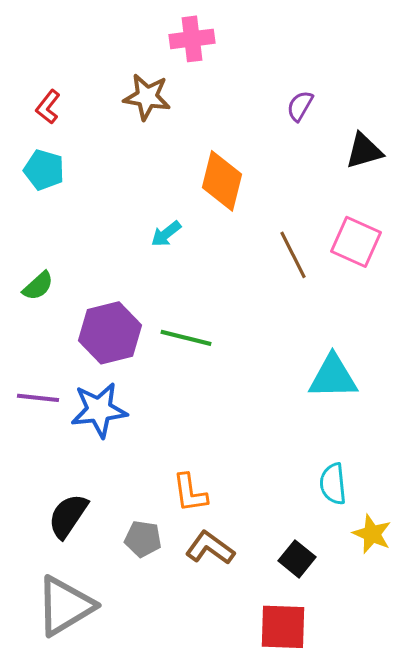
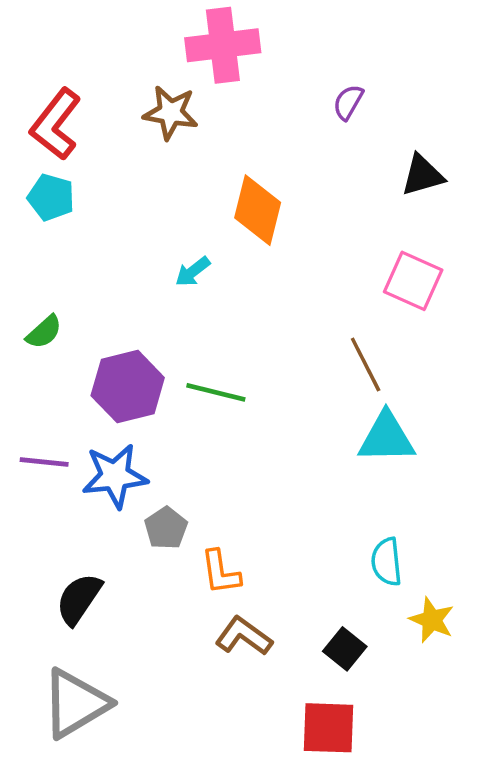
pink cross: (192, 39) -> (223, 45), size x1.4
purple semicircle: (300, 106) -> (348, 102), moved
red L-shape: (48, 107) -> (56, 124), size x1.8
brown line: (293, 255) -> (366, 364), moved
gray pentagon: (143, 539) -> (166, 528), moved, turned 30

